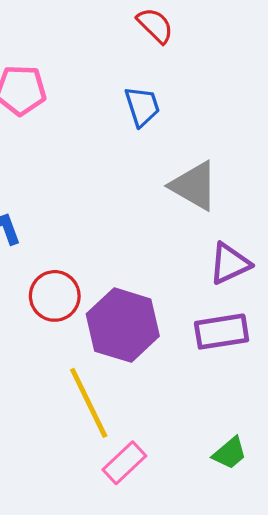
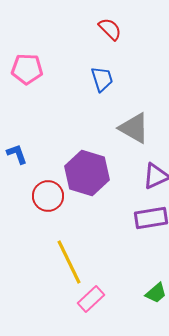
purple hexagon: (123, 325) -> (87, 173), moved

